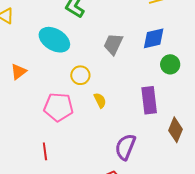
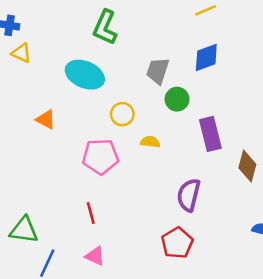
green circle: (170, 64) -> (177, 99), moved
orange triangle: (18, 72) -> (46, 119), turned -48
yellow semicircle: (100, 100) -> (150, 142), turned -49

